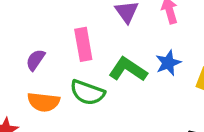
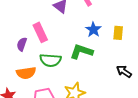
purple semicircle: (35, 60) -> (22, 44), moved
green L-shape: (128, 69) -> (82, 52), moved

